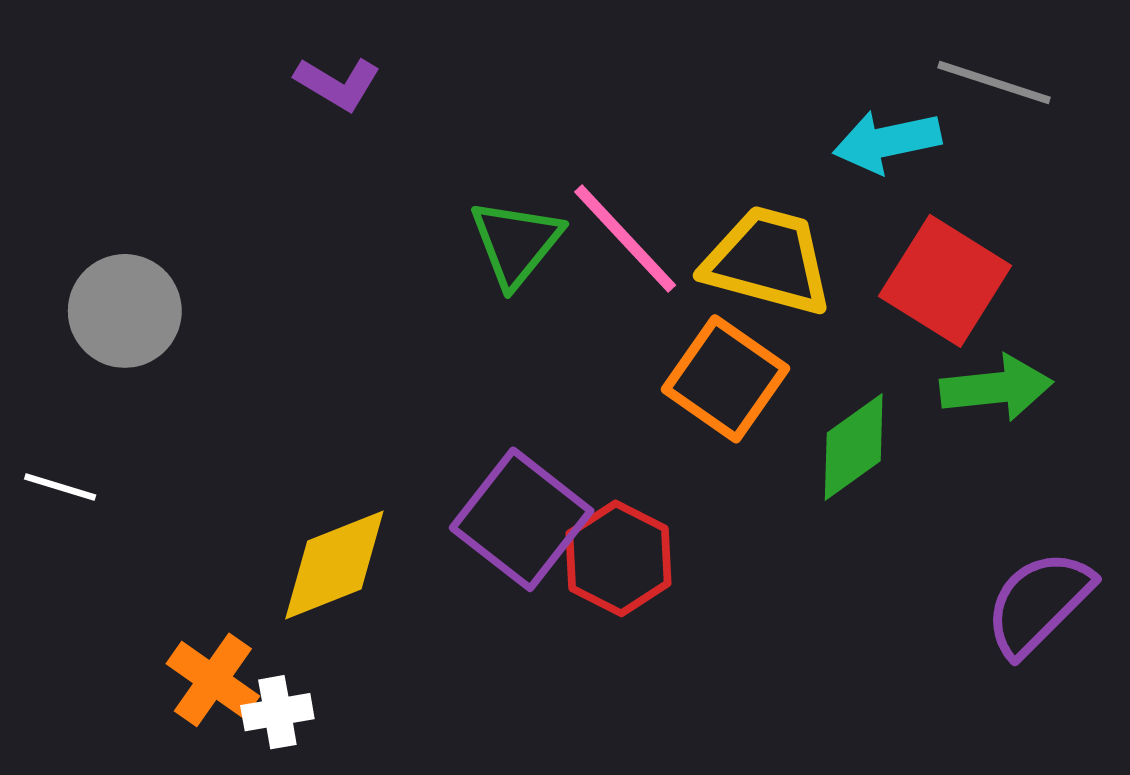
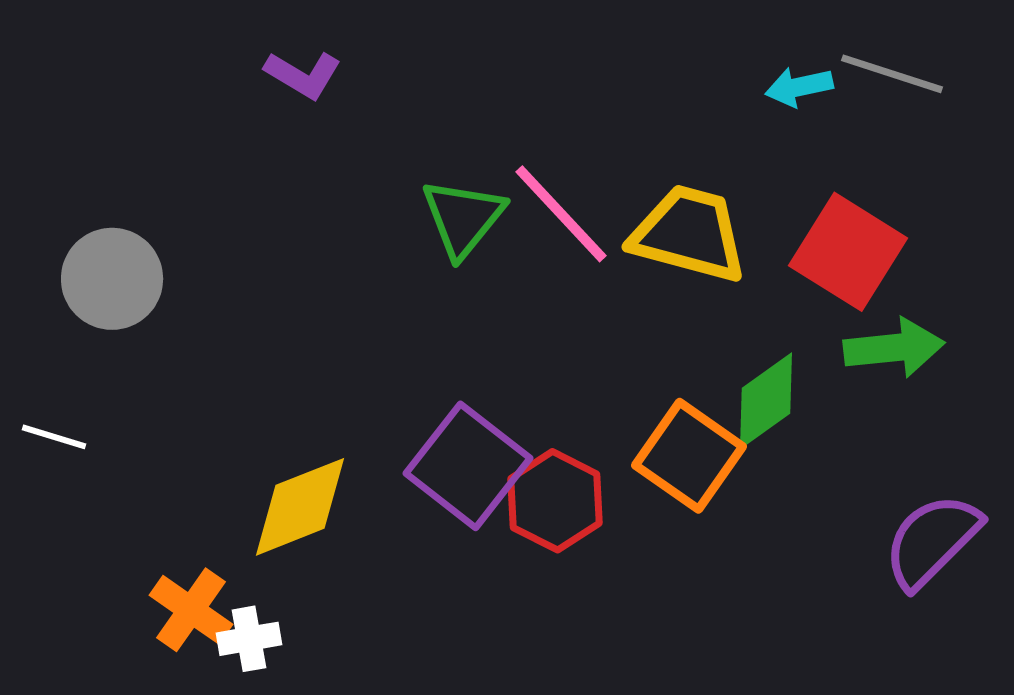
cyan arrow: (887, 142) -> (799, 87), moved, size x0.7
orange square: (725, 379) -> (689, 456), moved

